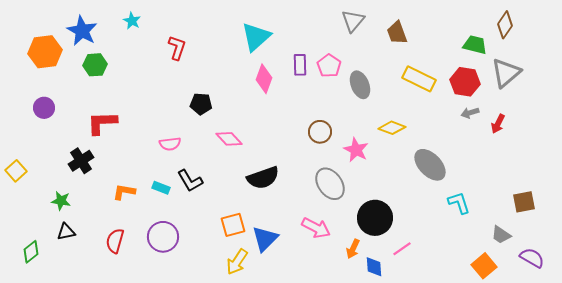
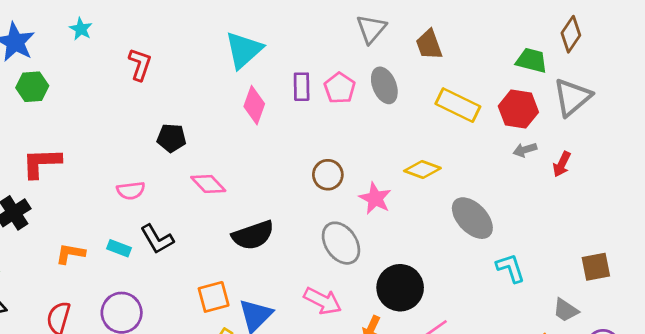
gray ellipse: (360, 85) -> (384, 85), moved

